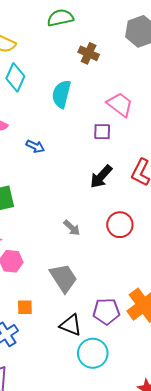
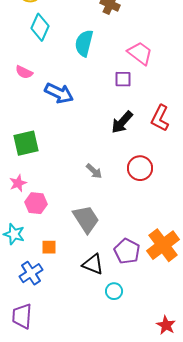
blue arrow: (35, 146) -> (59, 93), size x1.6
purple pentagon: (106, 311) -> (127, 251), turned 30
cyan circle: (93, 353) -> (114, 291), size x0.6

